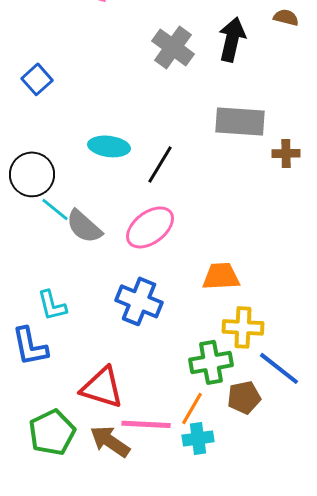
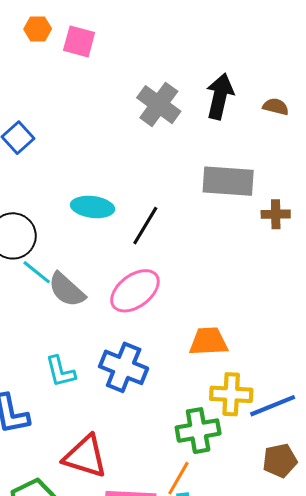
brown semicircle: (286, 17) -> (276, 107), moved
cyan L-shape: (52, 305) -> (60, 372), moved
blue line: (279, 368) -> (273, 406), moved, turned -60
brown pentagon: (244, 397) -> (280, 461), moved

